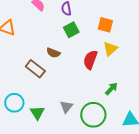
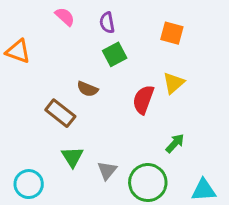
orange square: (105, 25) -> (172, 33), moved
cyan circle: (14, 103) -> (29, 184), moved
green triangle: (37, 113) -> (72, 157), moved

